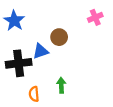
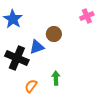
black cross: (19, 63) -> (17, 58), turned 30
orange semicircle: (34, 94) -> (31, 86), turned 40

